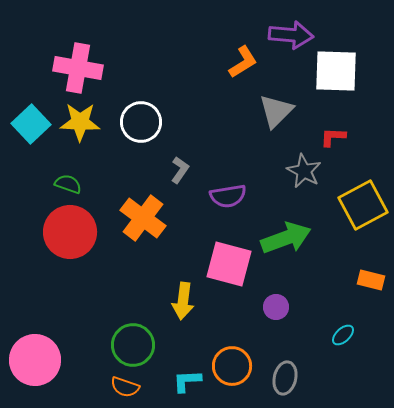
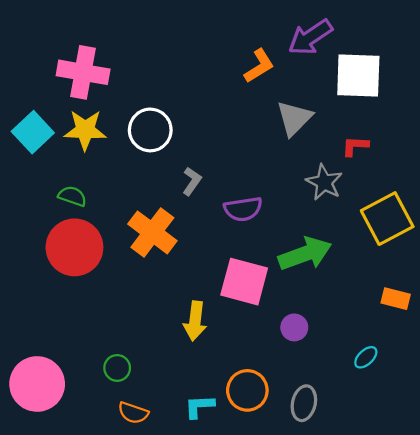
purple arrow: (291, 35) -> (310, 37), turned 141
green circle: (133, 345) -> (117, 368), moved, size x0.6

